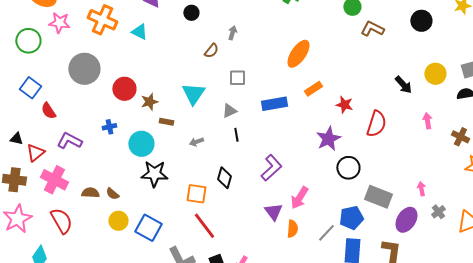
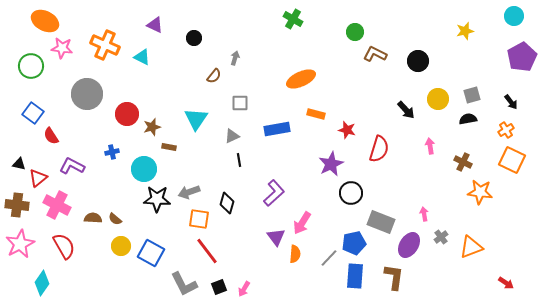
black circle: (421, 21) -> (418, 61), moved
orange ellipse: (298, 54) -> (301, 79), turned 32
orange rectangle: (313, 89) -> (316, 114), turned 48
gray arrow: (196, 142) -> (189, 192), moved, size x1.5

